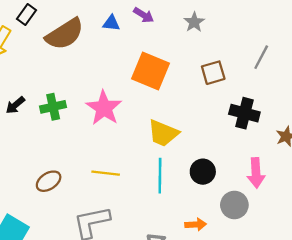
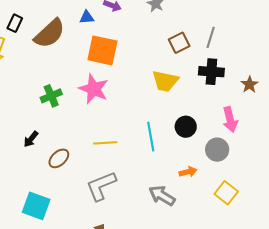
gray line: (261, 57) -> (211, 37), moved
orange square: (151, 71) -> (102, 50), moved
black arrow: (15, 105) -> (31, 139), moved
yellow trapezoid: (163, 133) -> (165, 81), moved

